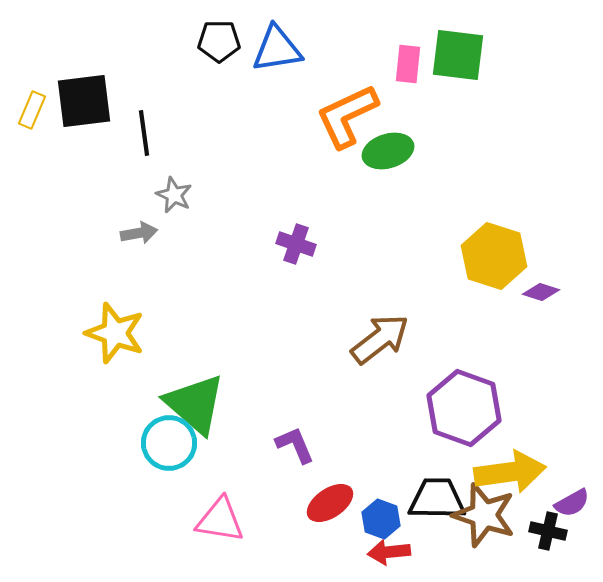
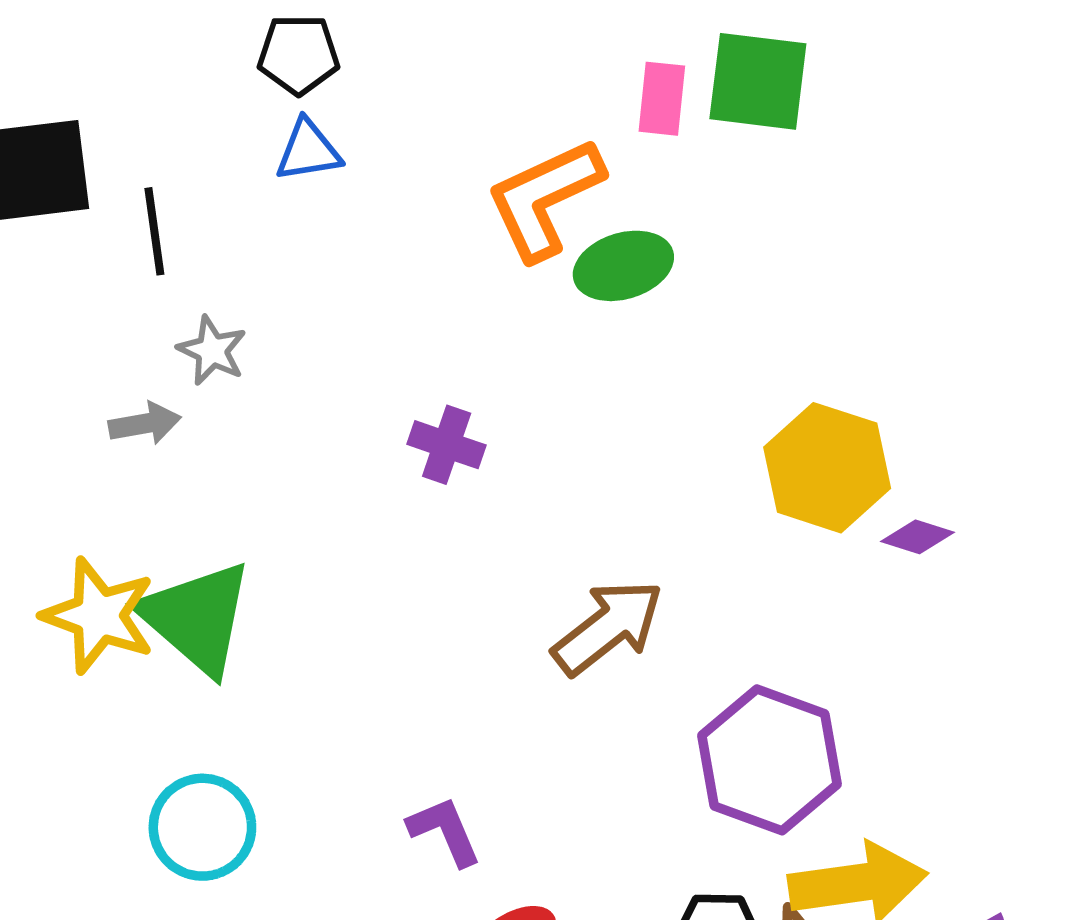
blue triangle: (277, 49) -> (308, 151), moved, size x0.7
green triangle: (195, 404) -> (197, 618), moved

